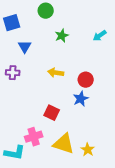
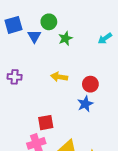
green circle: (46, 11) -> (49, 22), moved
blue triangle: (25, 47) -> (34, 36), moved
red square: (52, 113) -> (46, 123), moved, turned -35

